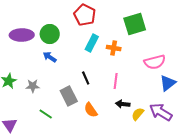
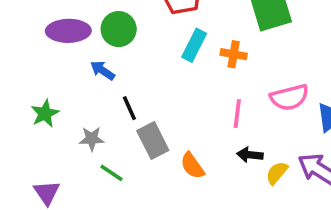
blue arrow: (50, 57) -> (102, 70), moved
pink semicircle: (155, 62) -> (289, 97), moved
black line: (86, 78) -> (129, 108), moved
gray star: (33, 86) -> (92, 139), moved

